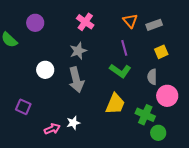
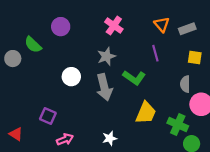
yellow square: (161, 52) -> (195, 57), turned 32
green L-shape: (120, 71) -> (134, 78), moved
white star: (73, 123) -> (110, 138), moved
pink arrow: (52, 129) -> (65, 139), moved

